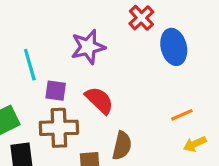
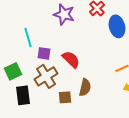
purple star: (88, 47) -> (64, 14), moved, turned 30
brown cross: (59, 128) -> (46, 76), turned -30

